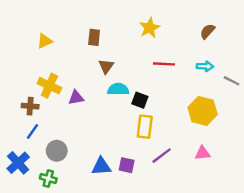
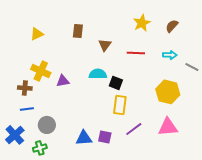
yellow star: (150, 28) -> (142, 23), moved
brown triangle: (106, 66) -> (105, 45), moved
blue line: (33, 131) -> (27, 109), turned 48
pink triangle: (203, 153) -> (168, 127), size x1.5
green cross: (48, 178) -> (40, 148), turned -32

